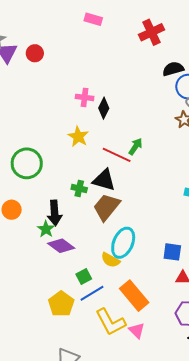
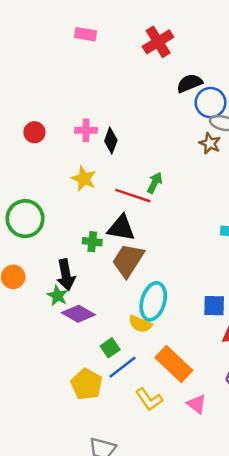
red circle: (35, 53) -> (34, 132), moved
yellow L-shape: (111, 322) -> (149, 399), size x0.7
pink triangle: (137, 331) -> (197, 404), moved

